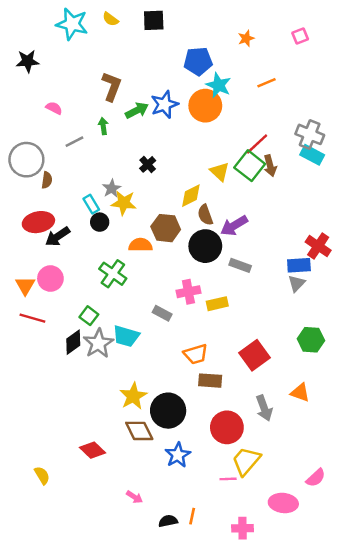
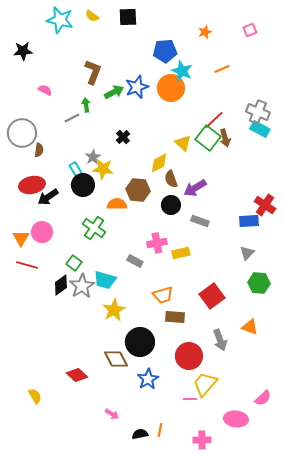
gray line: (74, 142) -> (72, 118), moved
black circle: (100, 222) -> (83, 185), size x1.5
black circle: (205, 246) -> (171, 205), size x0.7
gray triangle: (297, 283) -> (247, 253), moved
yellow star: (133, 396) -> (114, 310), moved

